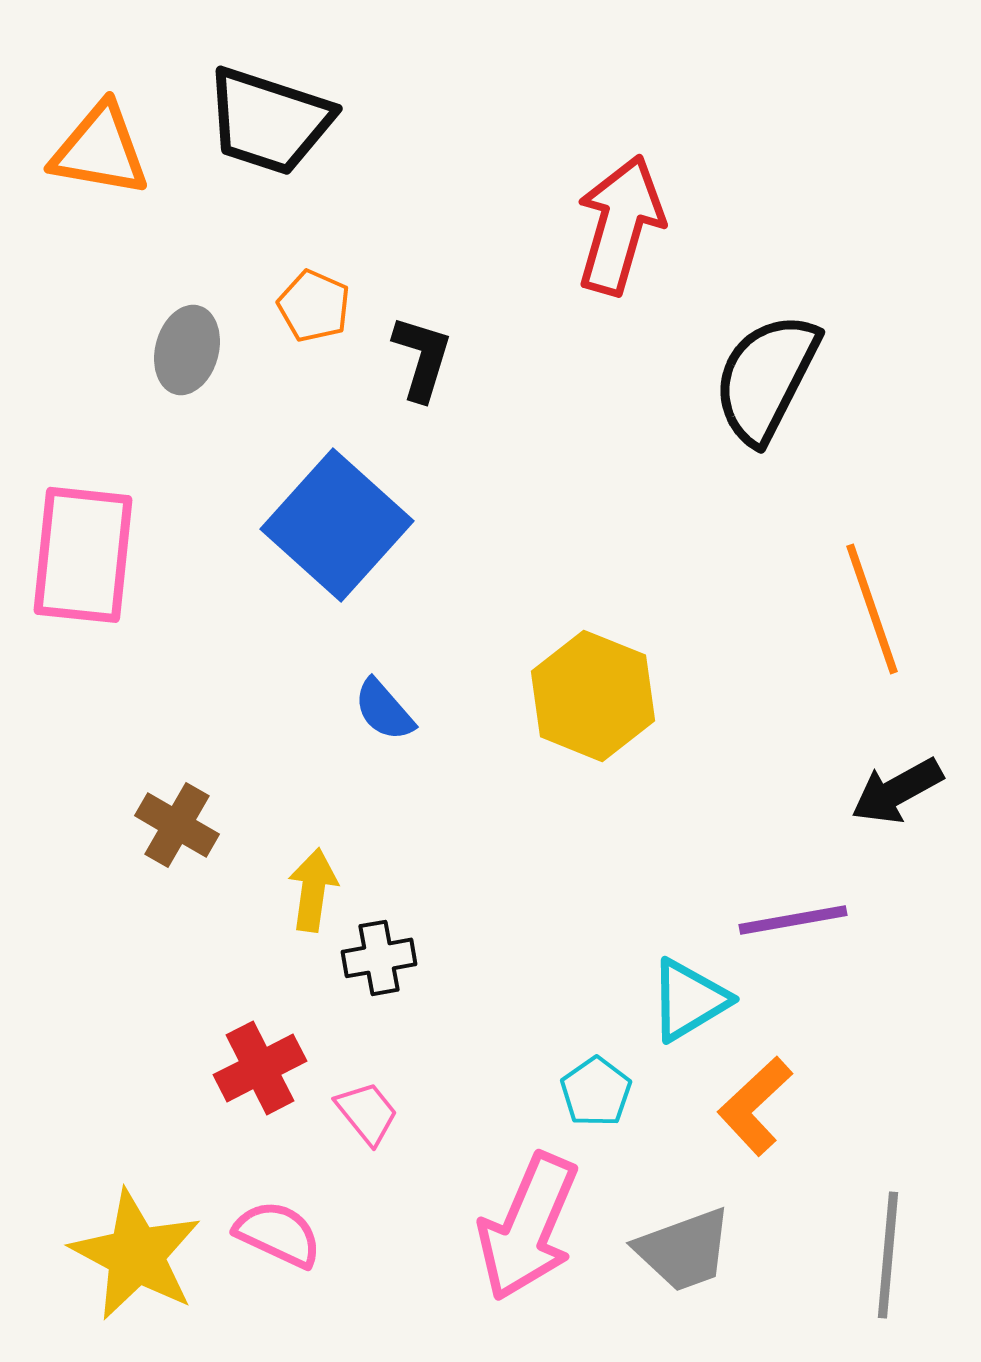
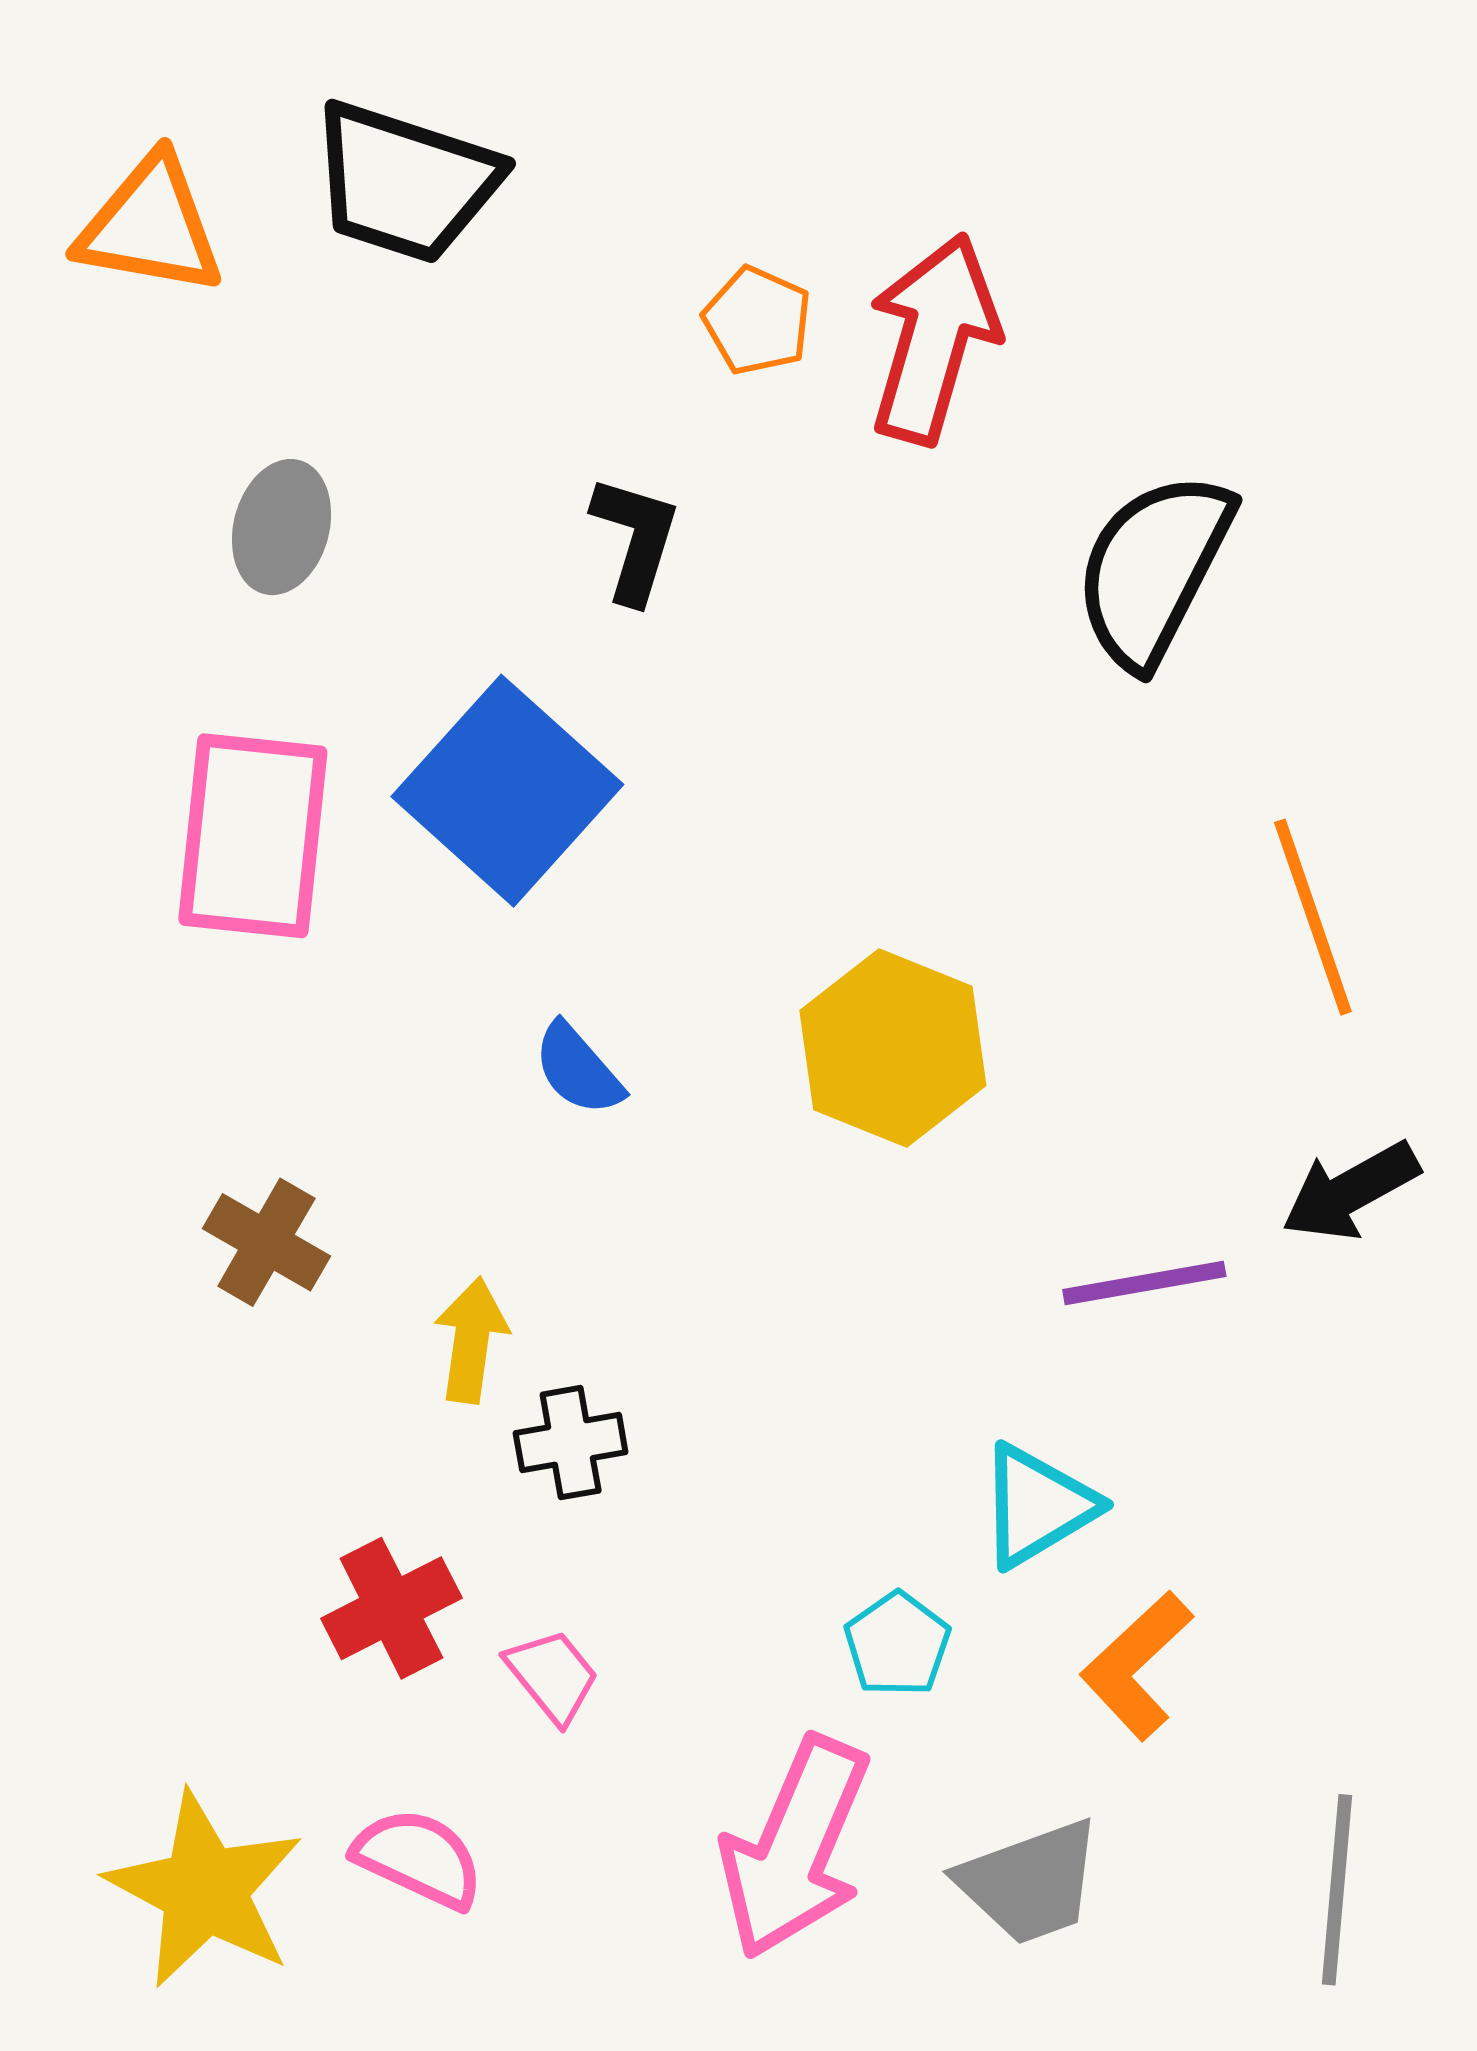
orange pentagon: (314, 306) -> (757, 321), moved
pink rectangle: (83, 555) -> (253, 836), moved
purple line: (793, 920) -> (1144, 1283), moved

